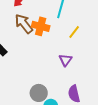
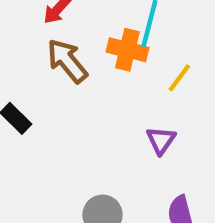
orange cross: (41, 26) -> (127, 50), moved

